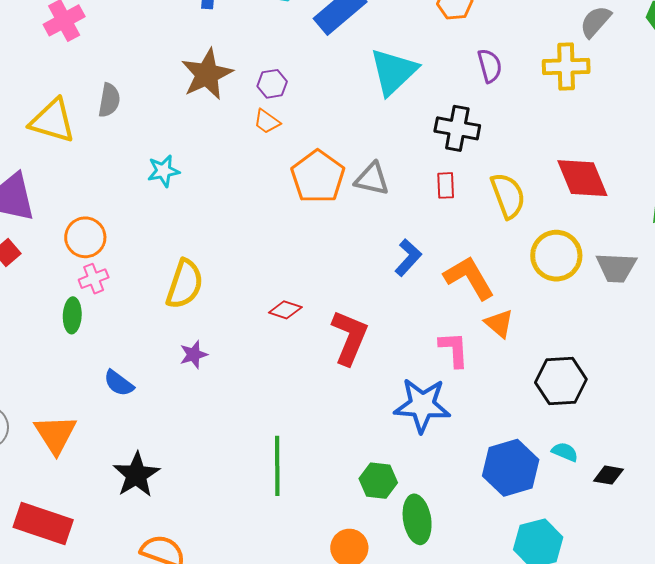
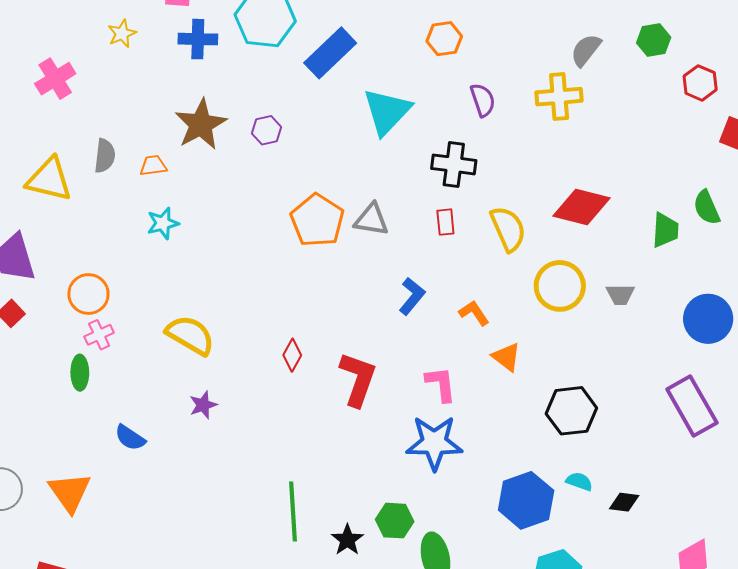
orange trapezoid: (267, 121) -> (153, 166), moved, turned 140
red diamond: (582, 178) -> (582, 207), turned -50
gray trapezoid: (616, 268) -> (620, 295), size x0.7
orange L-shape: (469, 278) -> (474, 313), size x0.6
yellow semicircle: (185, 284) -> (190, 335), turned -75
red diamond: (285, 310) -> (292, 355), turned -76
pink L-shape: (454, 349) -> (441, 384), moved
black star: (136, 475) -> (347, 540), moved, size x0.7

